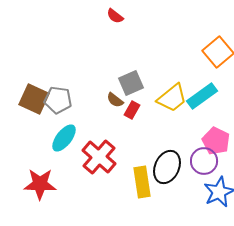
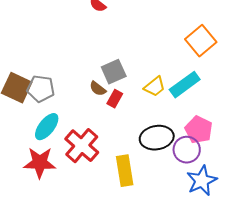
yellow trapezoid: (172, 98) -> (155, 87), size x0.7
black ellipse: (167, 167) -> (157, 138), moved, turned 56
red star: (40, 184) -> (40, 163), moved

